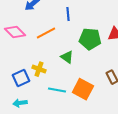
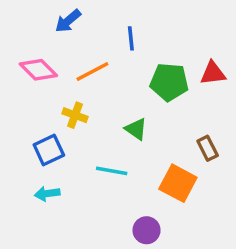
green triangle: (67, 57) -> (136, 129), moved
yellow cross: (39, 69) -> (75, 115), moved
orange square: (83, 89) -> (178, 183), moved

